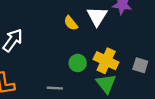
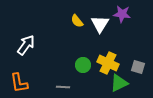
yellow semicircle: (71, 23) -> (77, 21), moved
green triangle: (106, 83) -> (119, 83), moved, turned 42

